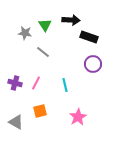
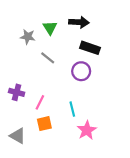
black rectangle: (89, 37) -> (90, 48), moved
purple circle: (93, 64) -> (81, 71), moved
pink line: (36, 83) -> (40, 102), moved
cyan line: (65, 85) -> (72, 109), moved

